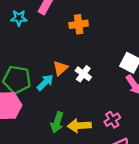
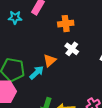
white cross: (83, 74) -> (72, 49), moved

